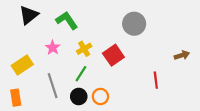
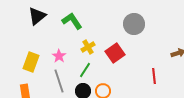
pink star: (53, 48) -> (59, 56), moved
yellow rectangle: (22, 65) -> (31, 62), turned -36

